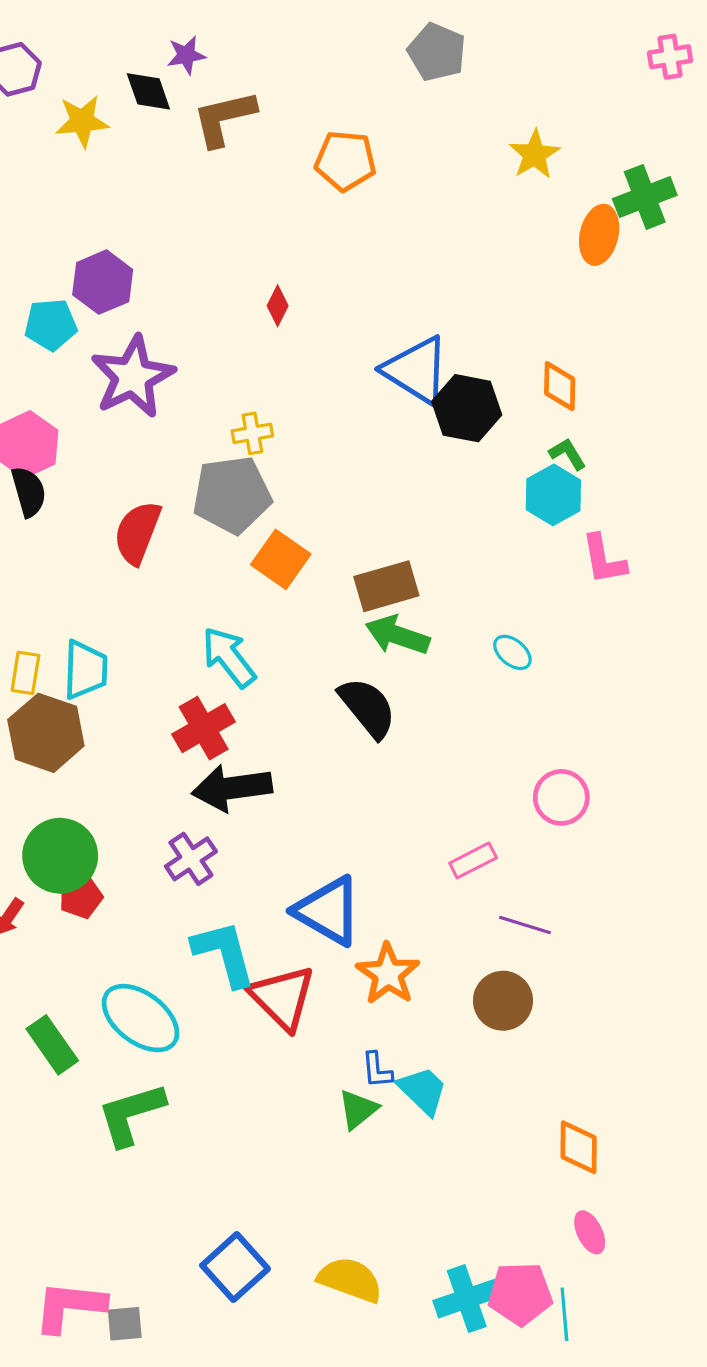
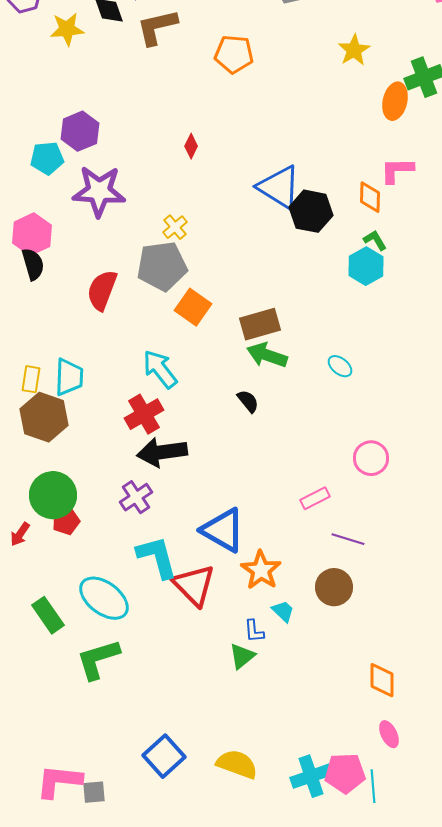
purple star: (133, 377) -> (99, 191), turned 30
yellow cross: (252, 433) -> (175, 227), turned -30
pink L-shape: (604, 559) -> (397, 170), moved, turned 99
black semicircle: (367, 708) -> (248, 401), size x0.6
cyan trapezoid: (423, 1091) -> (283, 611), moved, size x0.7

